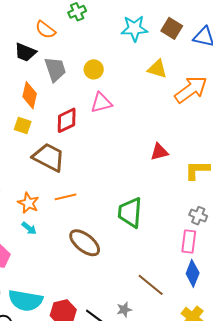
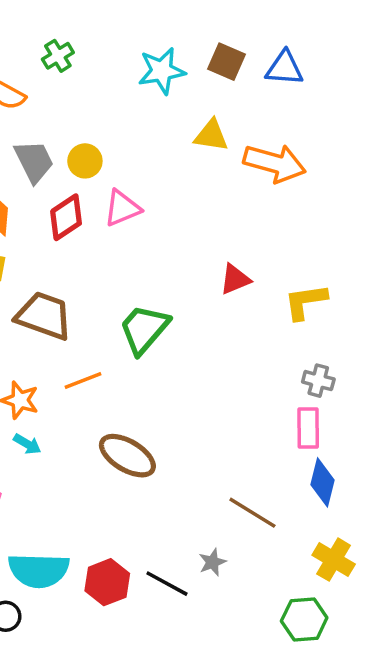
yellow circle: (94, 69) -> (85, 161), moved
orange arrow: (191, 89) -> (275, 163), turned 60
red diamond: (67, 120) -> (66, 217), moved
green trapezoid: (130, 213) -> (144, 329), moved, turned 44

